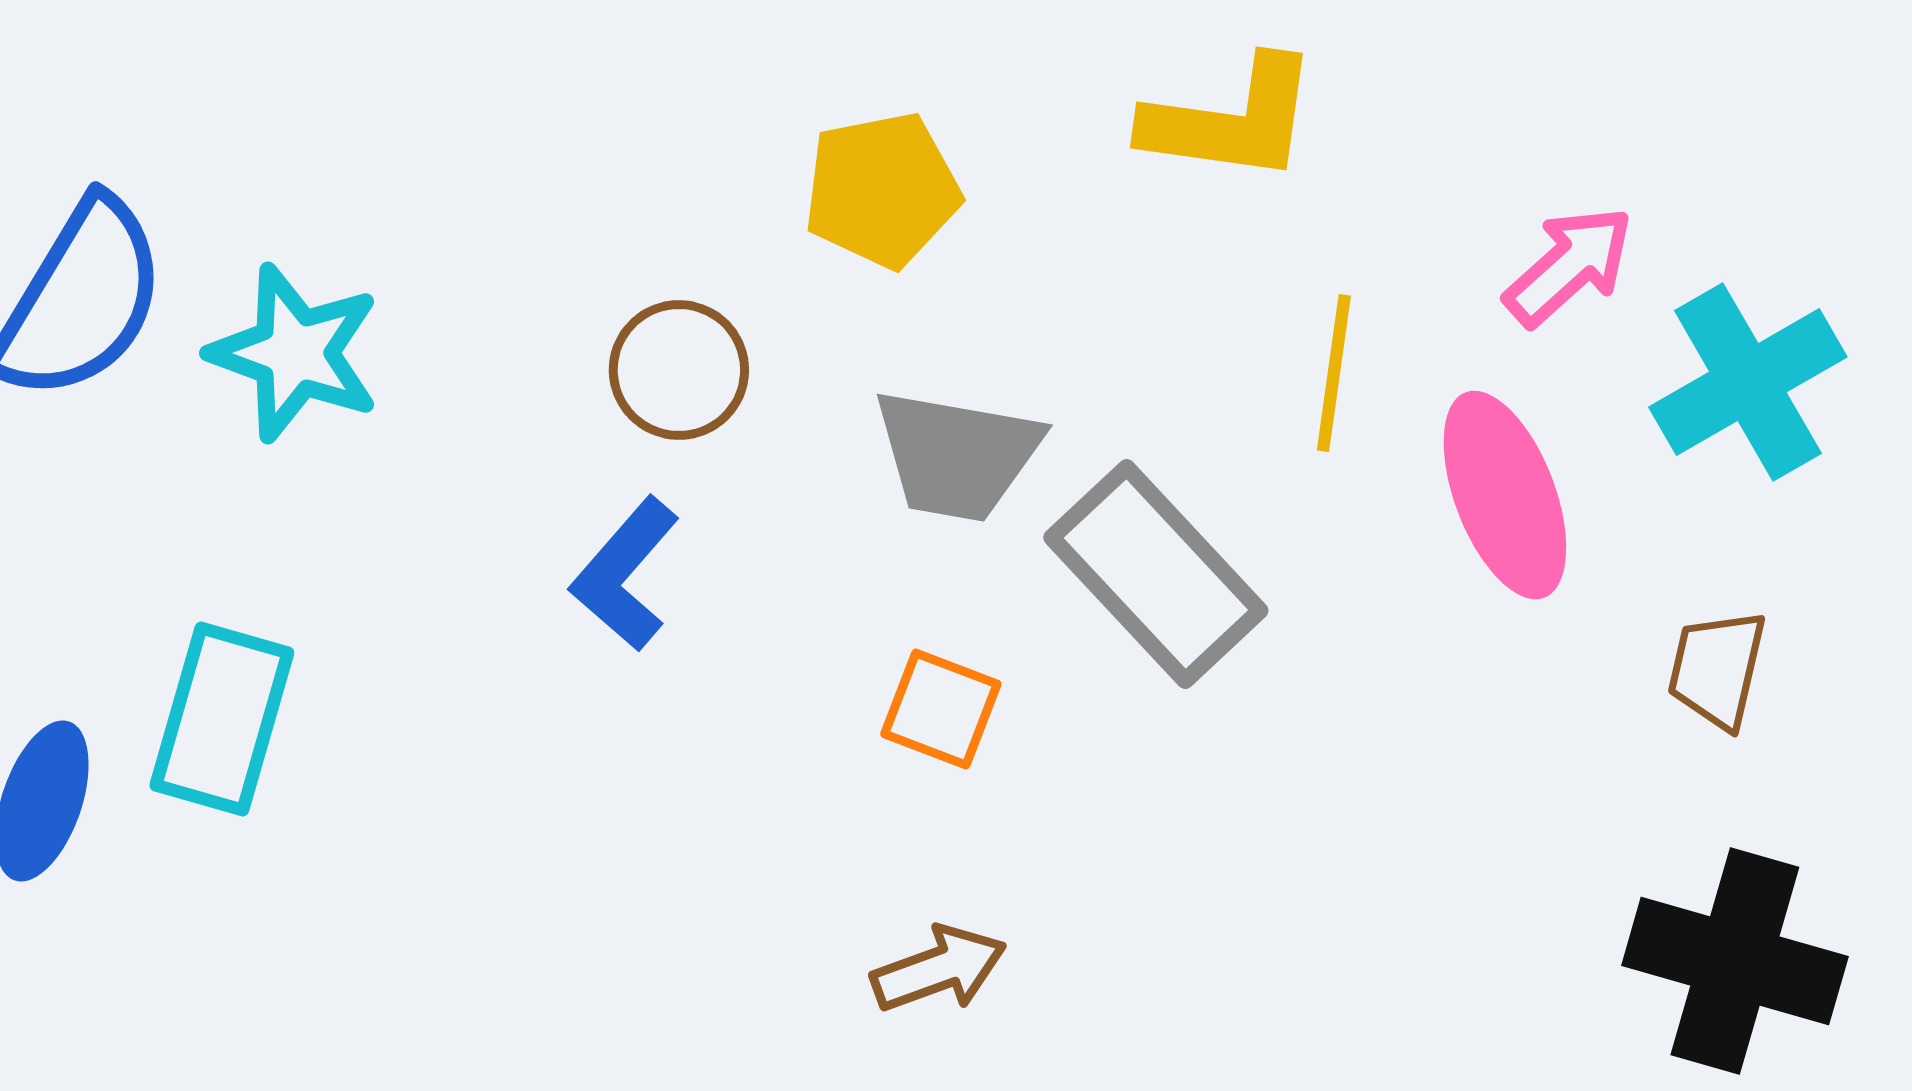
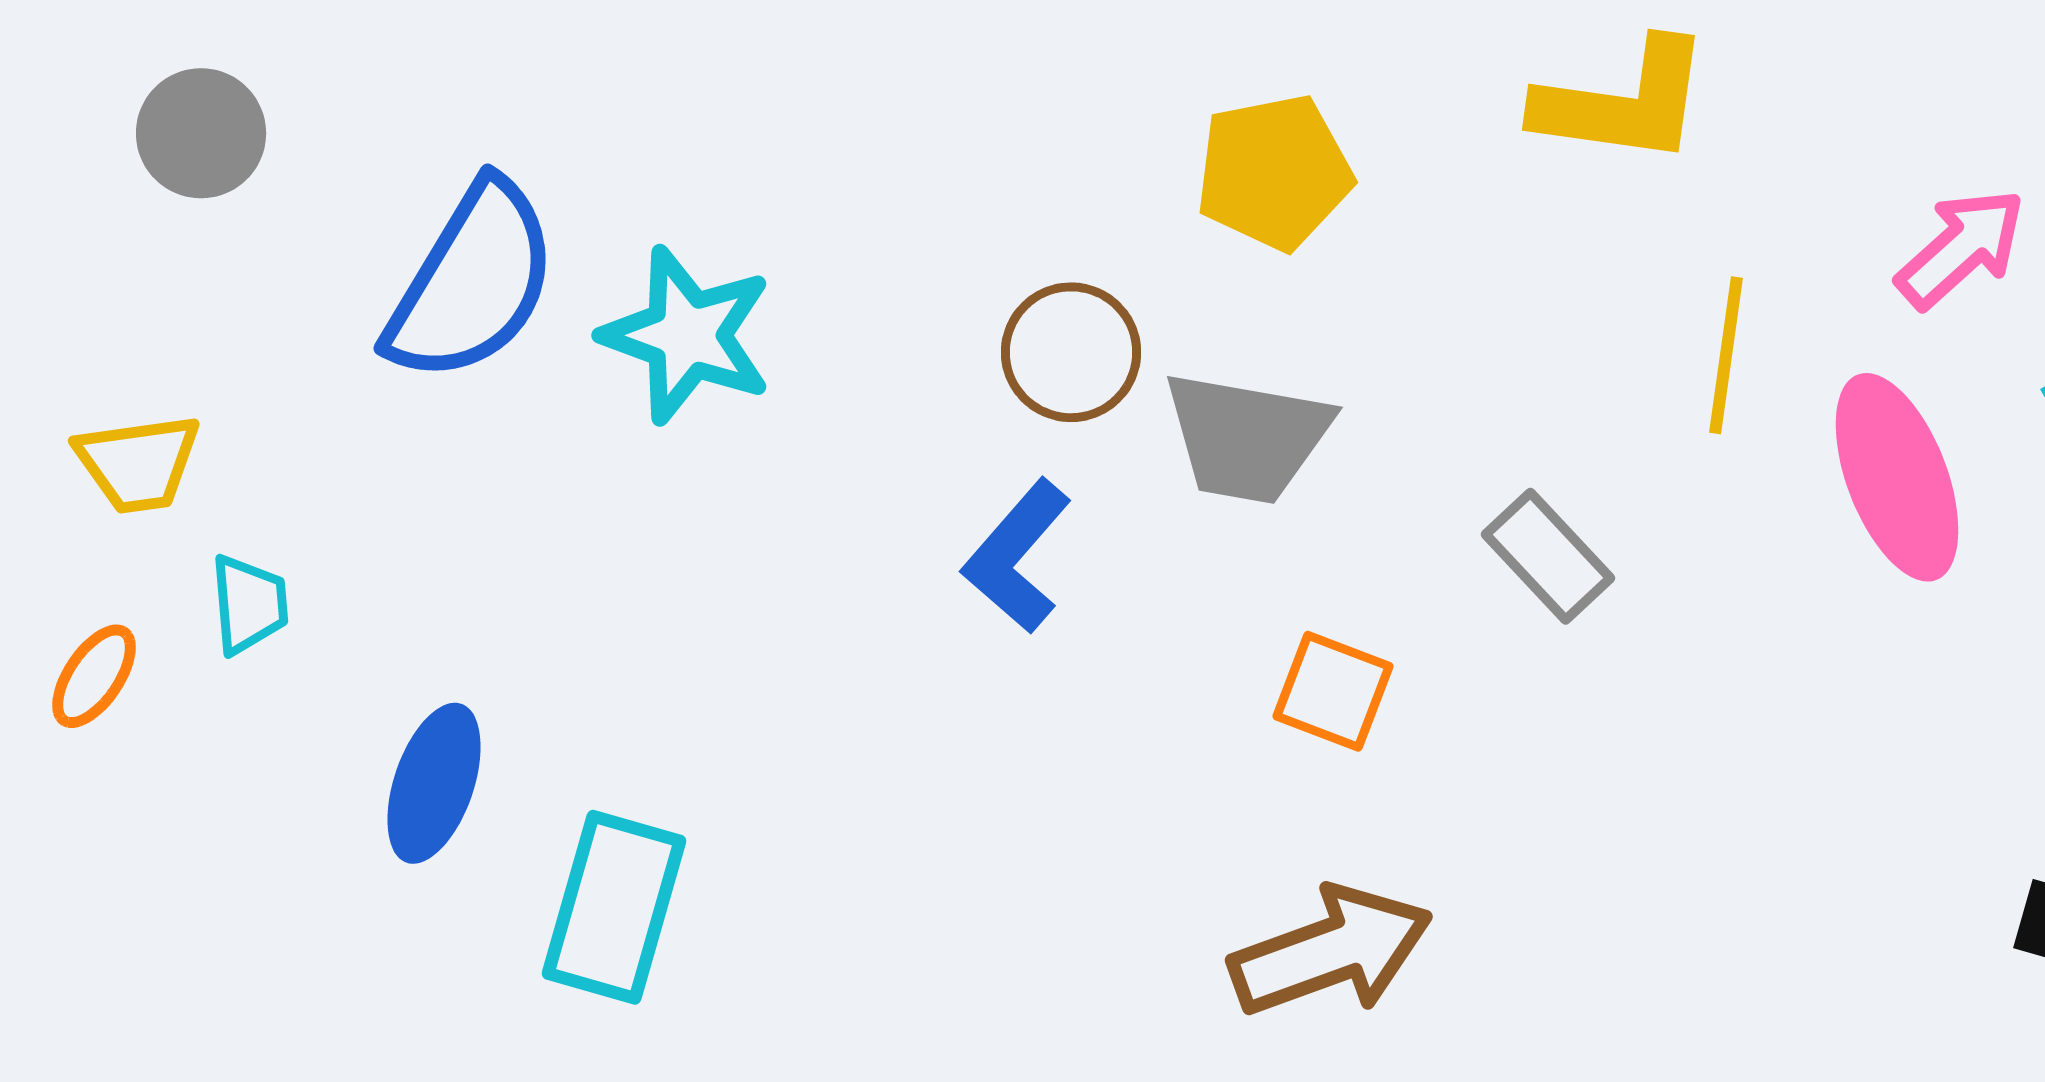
gray trapezoid: (957, 455) -> (1247, 437), moved
gray rectangle: (1156, 574) -> (1548, 556), size x0.6
cyan rectangle: (222, 719) -> (614, 907), moved
brown arrow: (939, 969) -> (1331, 951), size x1.5

